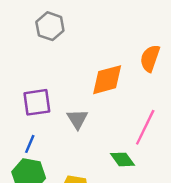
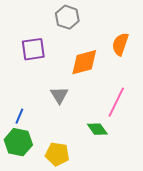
gray hexagon: (50, 26) -> (67, 17), moved
purple square: (37, 102) -> (33, 49), moved

